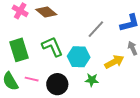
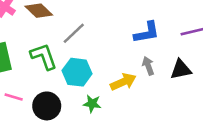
gray line: (96, 29) -> (74, 33), moved

